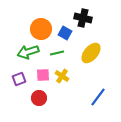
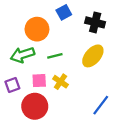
black cross: (83, 18) -> (95, 22), moved
blue square: (65, 33) -> (64, 12), moved, turned 32
red circle: (39, 98) -> (35, 106), size x1.5

